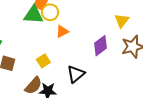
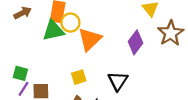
orange triangle: (62, 31) -> (90, 39), size x1.6
yellow square: (43, 61) -> (79, 77), turned 32

